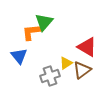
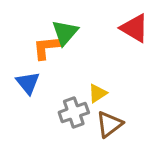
red triangle: (87, 47) -> (134, 28), moved
brown triangle: (82, 70) -> (109, 124), moved

